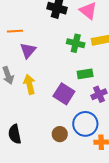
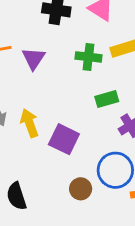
purple triangle: (28, 50) -> (34, 58), moved
purple square: (64, 94) -> (64, 139), moved

